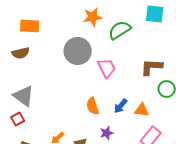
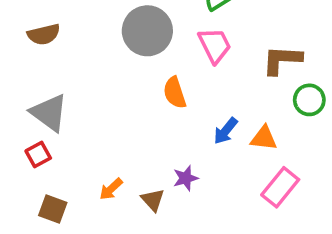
pink trapezoid: (107, 68) -> (215, 45), moved
orange semicircle: (93, 106) -> (175, 93), moved
purple star: (107, 133) -> (186, 178), moved

